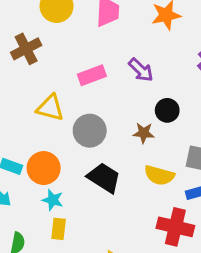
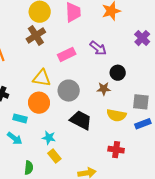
brown cross: (26, 49) -> (36, 35), moved
orange circle: (44, 168) -> (39, 103), moved
red cross: (175, 227) -> (116, 150), moved, size x0.7
yellow rectangle: (59, 229) -> (54, 156), turned -40

